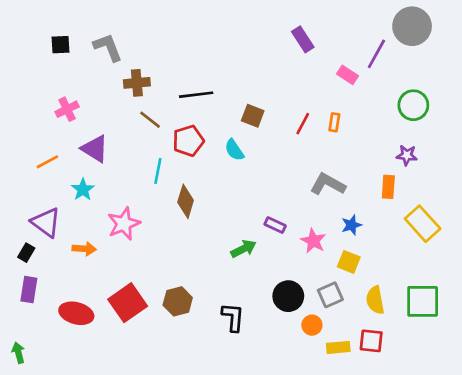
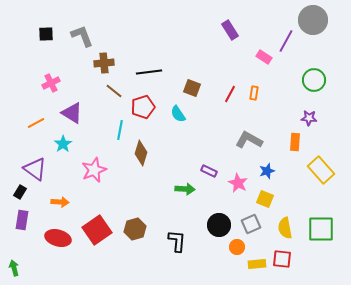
orange arrow: (84, 249) -> (60, 202), moved
green arrow: (244, 249) -> (185, 189), turned 30

